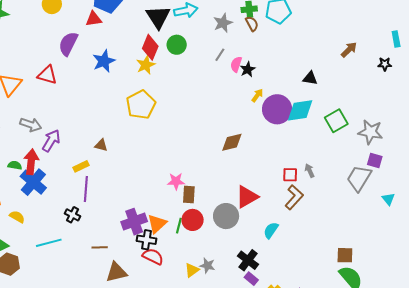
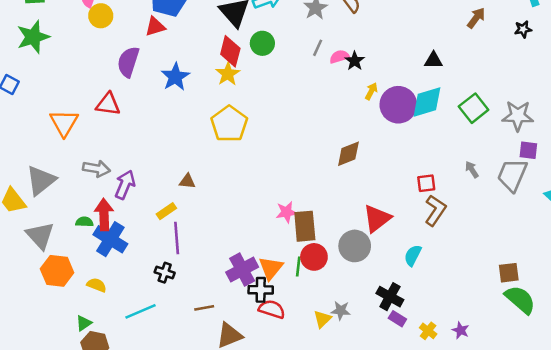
pink semicircle: (236, 64) -> (339, 57), turned 63
gray arrow: (310, 171) -> (472, 170), moved
brown rectangle: (189, 195) -> (305, 226), size x1.4

